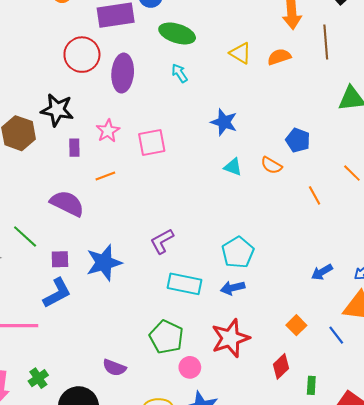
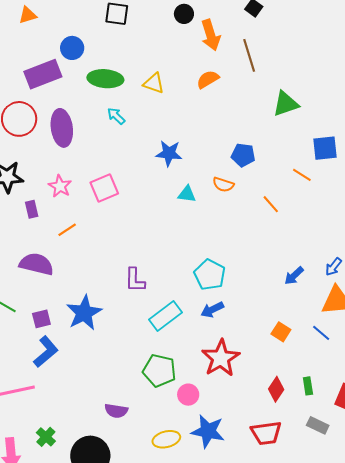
yellow triangle: (240, 53) -> (154, 83), moved
purple L-shape: (162, 241) -> (135, 280), turned -48
cyan rectangle: (185, 284) -> (166, 316), turned -36
red diamond: (281, 366) -> (276, 389), moved

